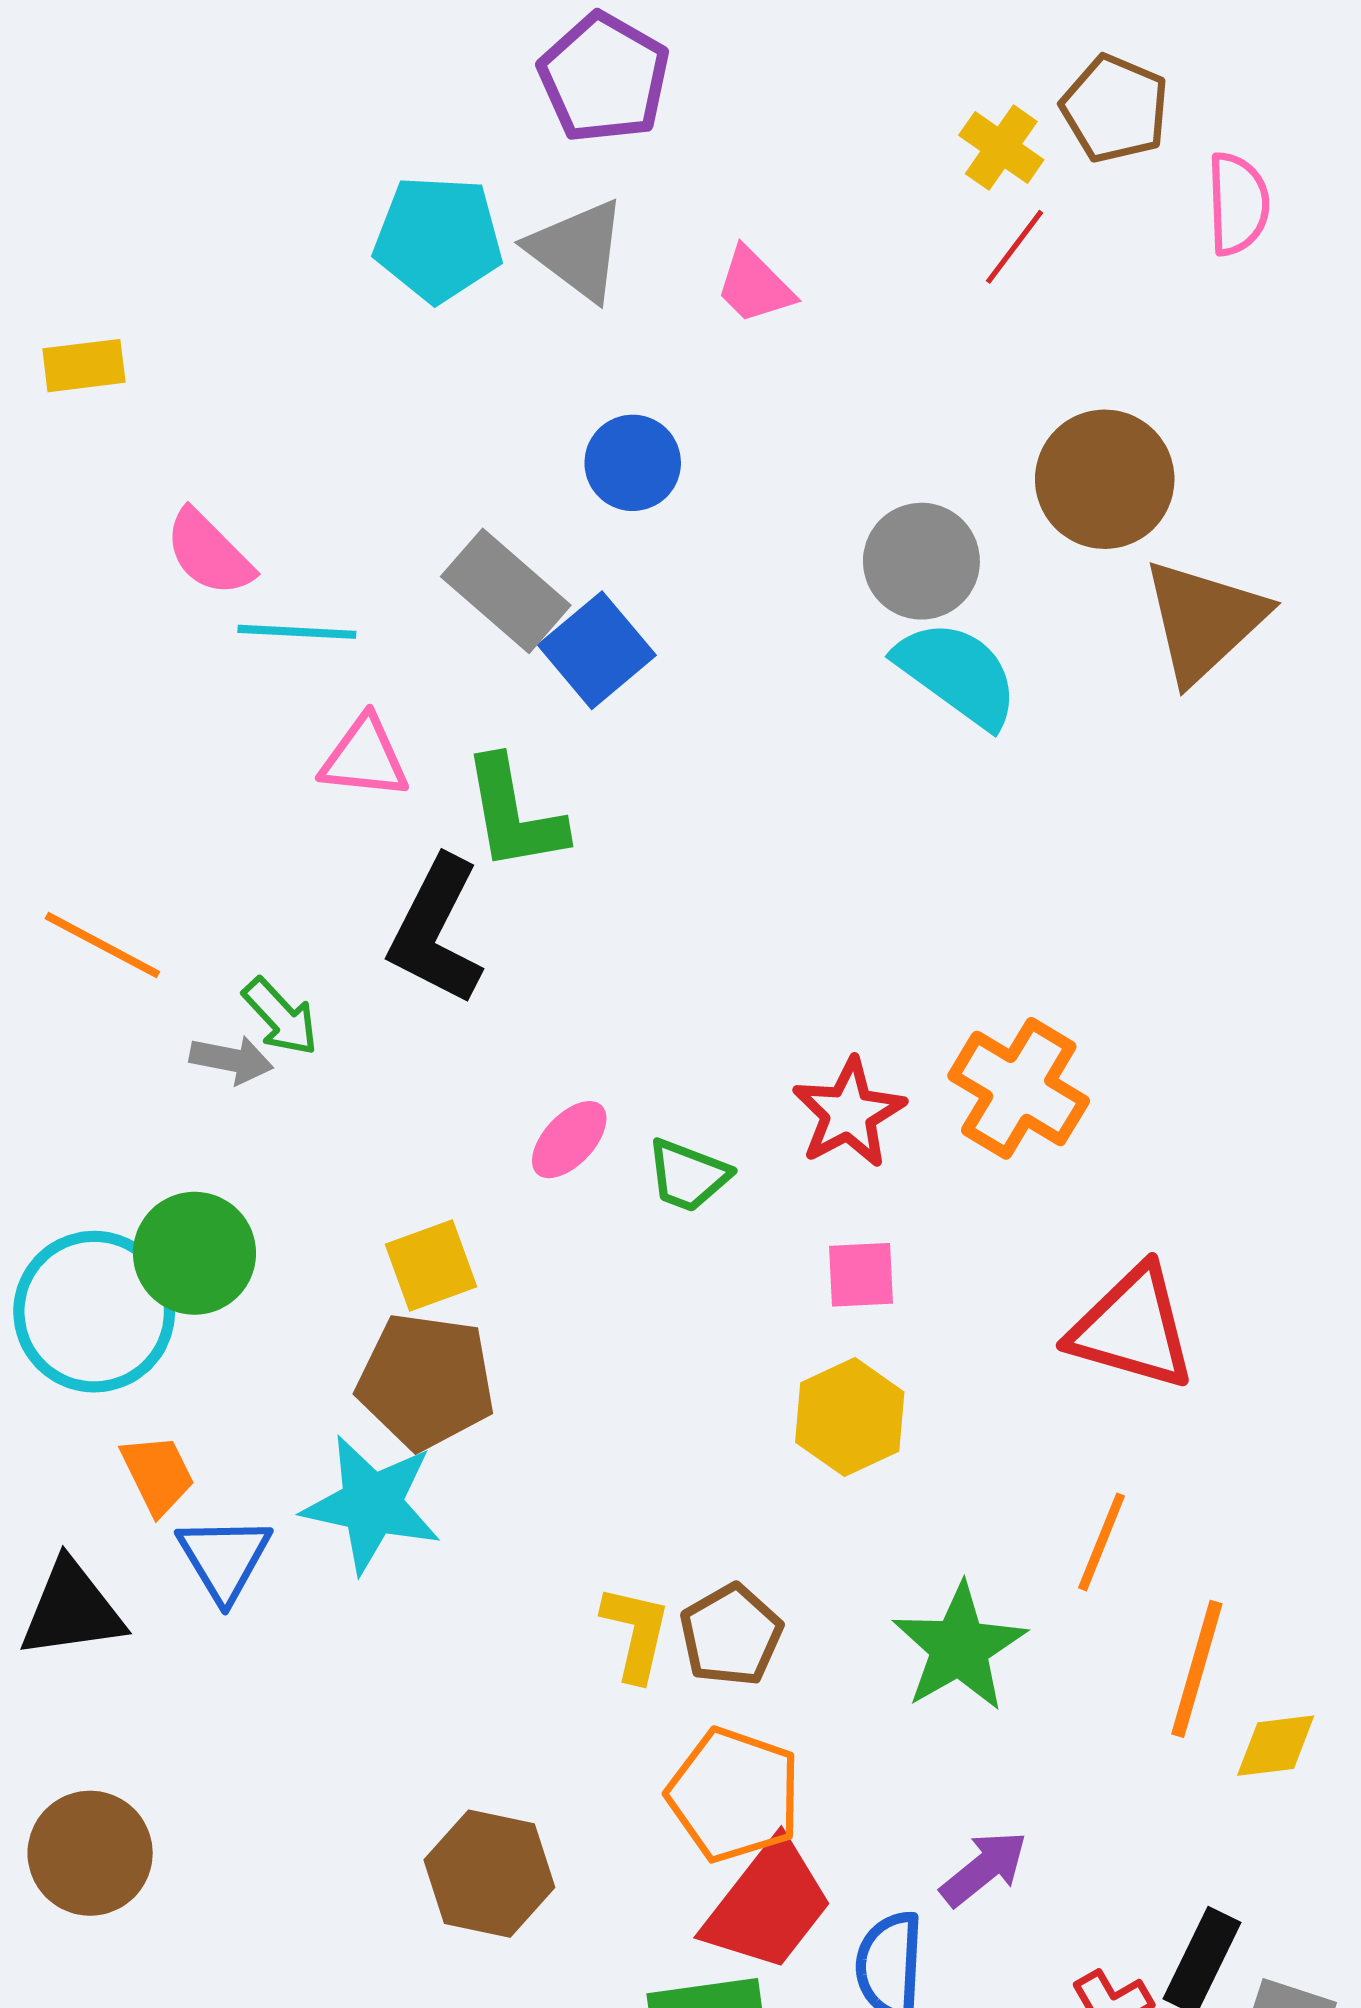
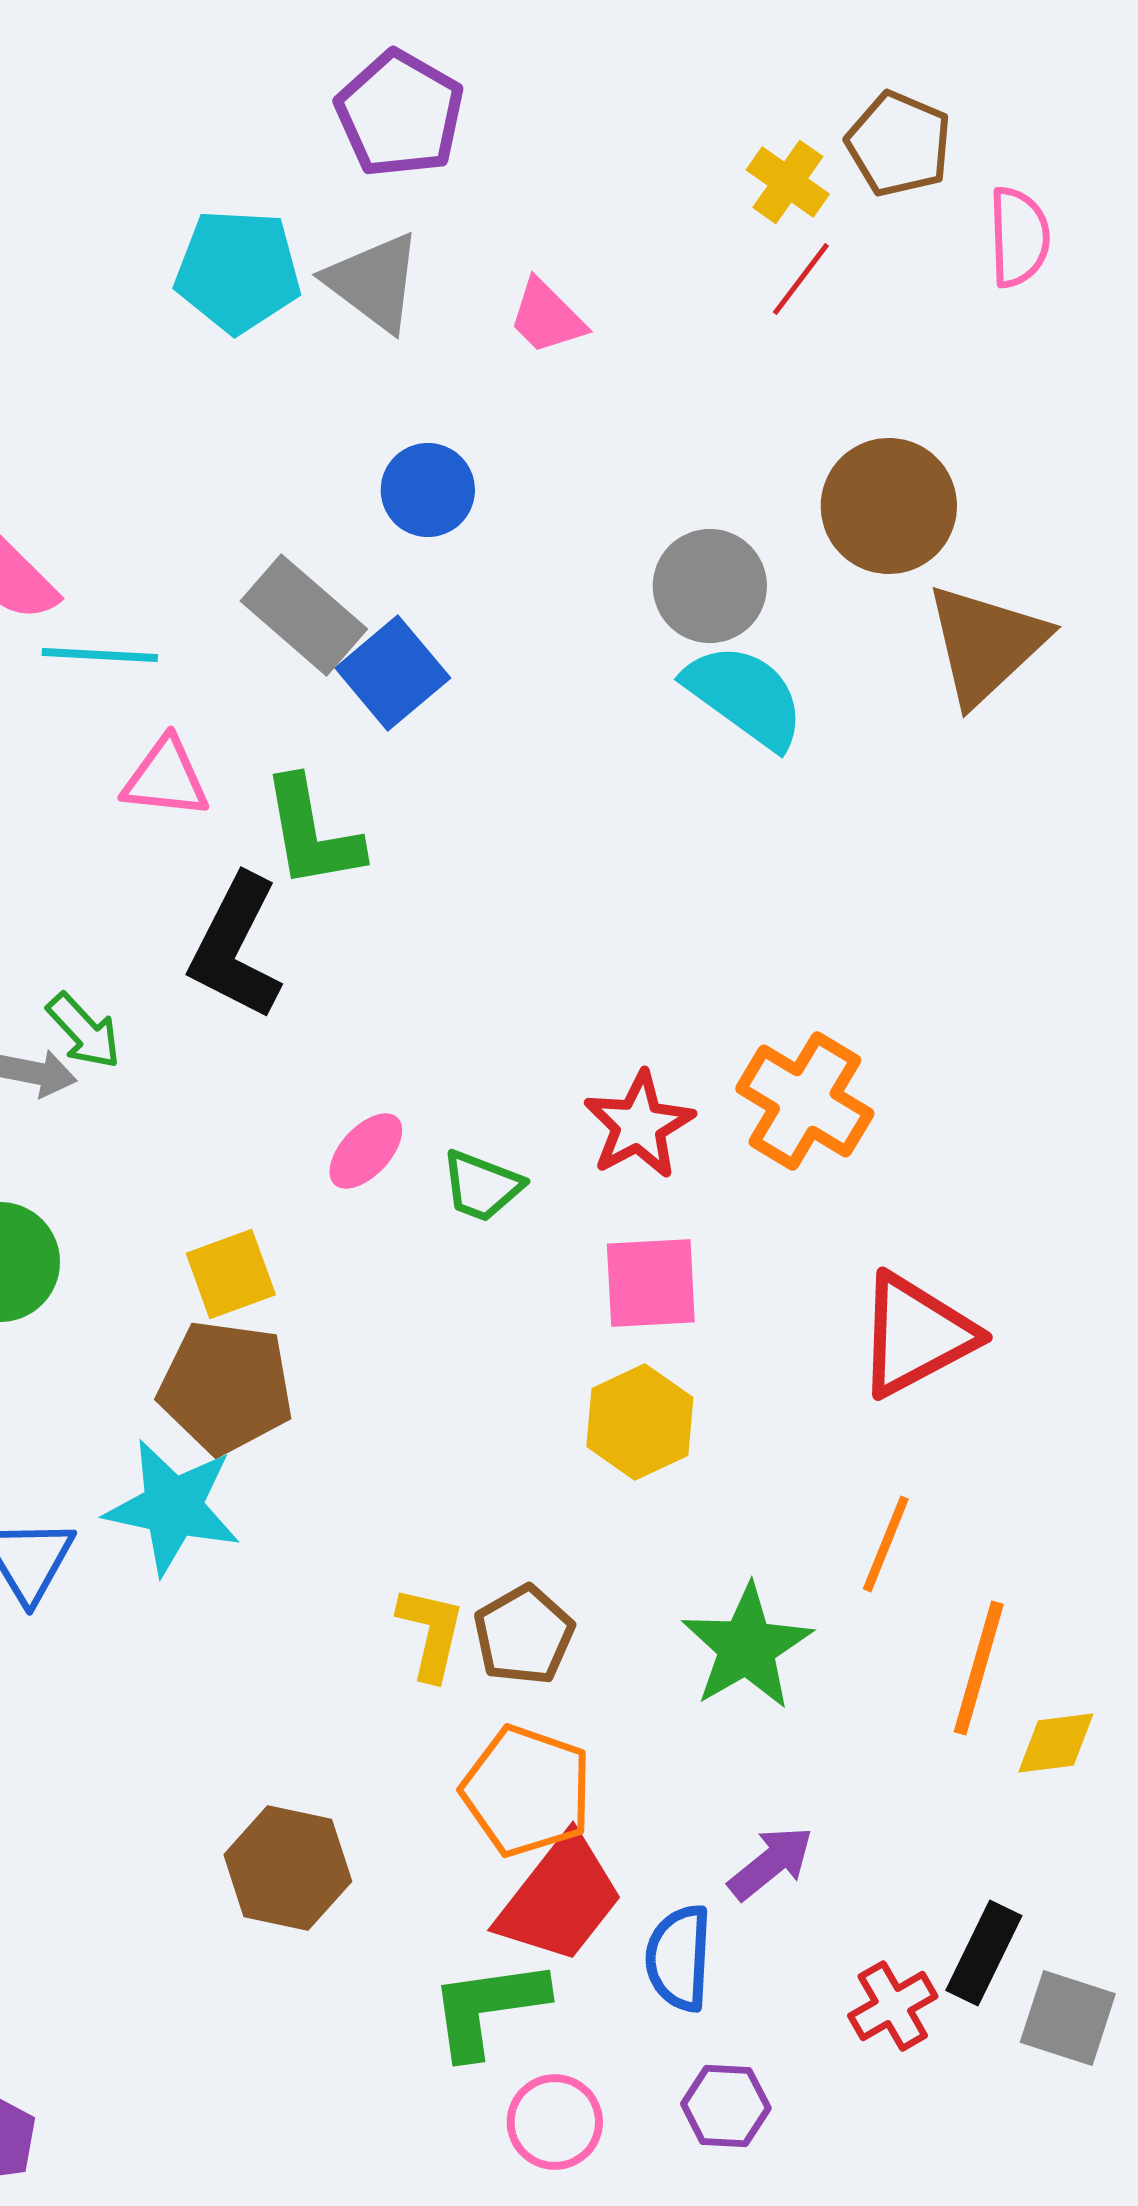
pink square: (861, 1275) -> (651, 1283), size x1.4
red triangle: (1132, 1328) -> (916, 1335), turned -44

